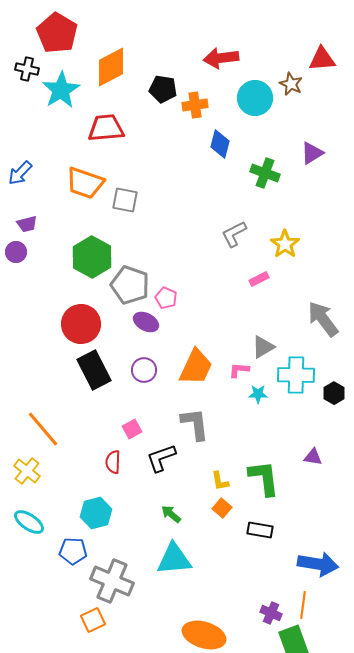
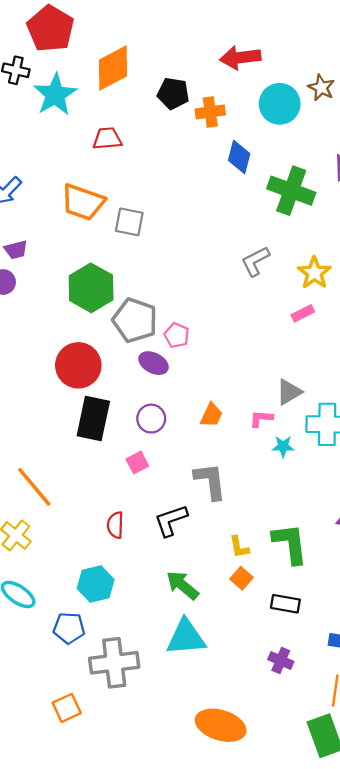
red trapezoid: (106, 128) -> (107, 139), size x0.7
green cross: (265, 173) -> (291, 191), size x1.4
pink rectangle: (259, 279) -> (303, 313), moved
orange trapezoid: (196, 367) -> (211, 415), size x0.6
black rectangle: (94, 370) -> (93, 419), turned 39
pink square: (132, 429) -> (137, 463), moved
green arrow: (171, 514) -> (182, 585), size x1.4
gray cross: (112, 581) -> (114, 663), turned -30
purple cross: (271, 613) -> (281, 660), moved
orange square: (93, 620) -> (67, 708), moved

